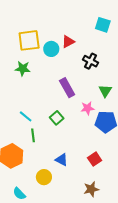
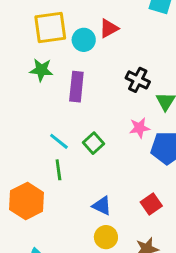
black cross: (91, 61) -> (138, 80), moved
purple rectangle: (67, 88) -> (76, 87), moved, turned 36
cyan line: (26, 116) -> (59, 141), moved
yellow circle: (44, 177) -> (106, 237), moved

